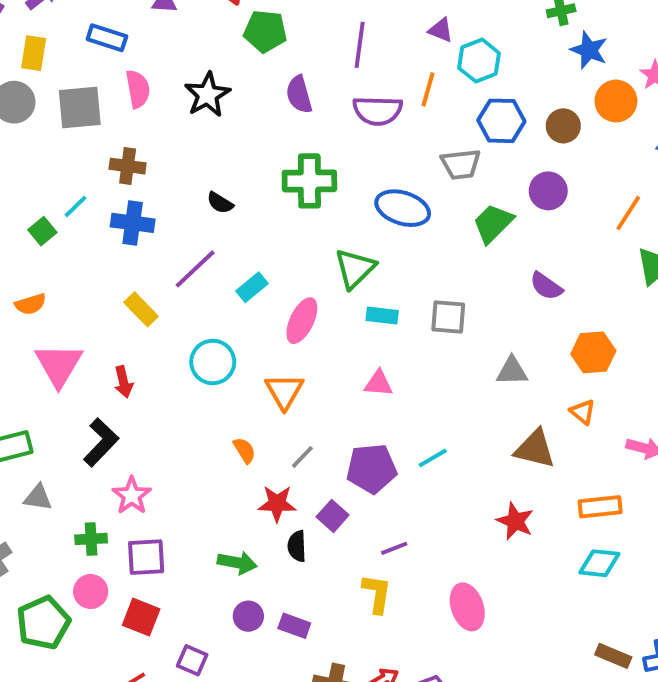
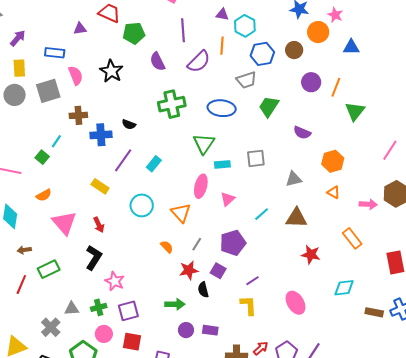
purple semicircle: (378, 111) -> (199, 62), turned -35
purple circle: (548, 191) -> (311, 82), moved
blue cross: (133, 223) -> (101, 135), moved
pink ellipse: (302, 321) -> (201, 186), moved
pink triangle: (378, 383) -> (228, 199), turned -35
brown triangle: (535, 449) -> (296, 218), moved
cyan line: (433, 458) -> (262, 214), moved
gray triangle: (38, 498) -> (72, 309), moved
orange rectangle: (600, 507) -> (352, 238), turned 70
cyan diamond: (599, 563) -> (344, 288), moved

